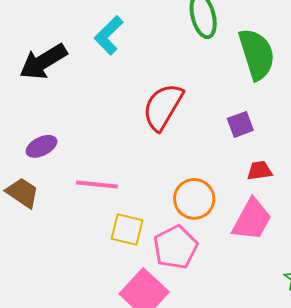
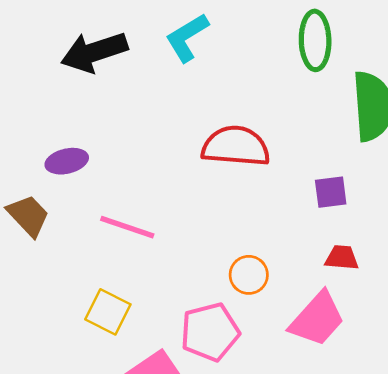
red semicircle: (163, 107) -> (236, 146), turned 51
orange circle: (194, 199) -> (249, 275), size x0.7
yellow square: (127, 229) -> (108, 312), moved

